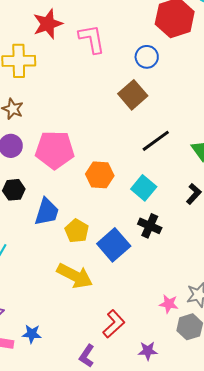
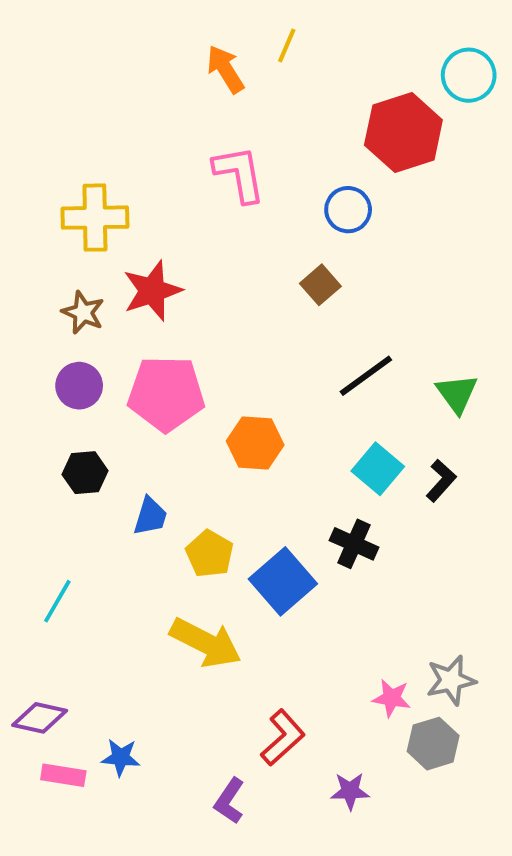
red star: (48, 24) -> (152, 291), moved
brown square: (133, 95) -> (320, 285), size x0.7
cyan square: (144, 188) -> (378, 469), moved
blue trapezoid: (47, 212) -> (150, 516), size x0.7

